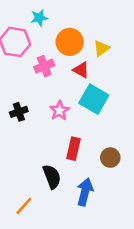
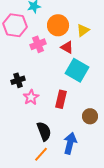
pink star: (59, 111) -> (31, 97), moved
red rectangle: (73, 149) -> (61, 99), moved
orange line: (24, 206) -> (41, 154), moved

